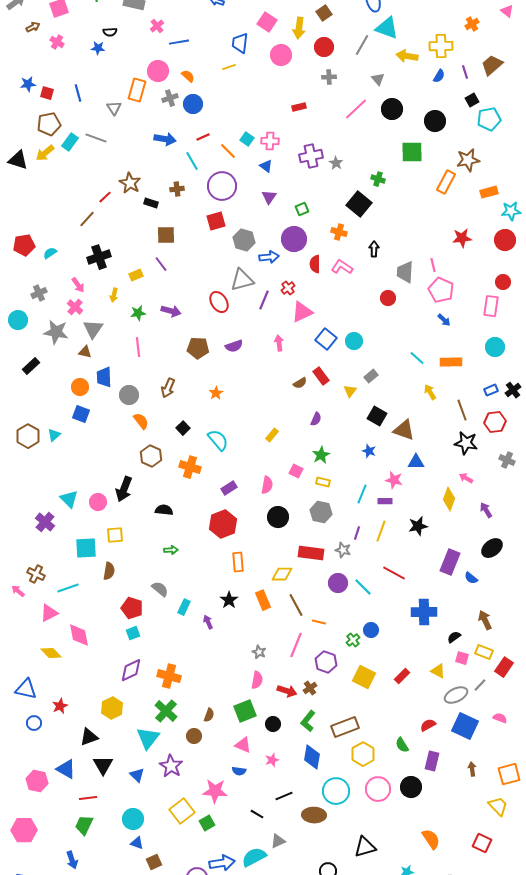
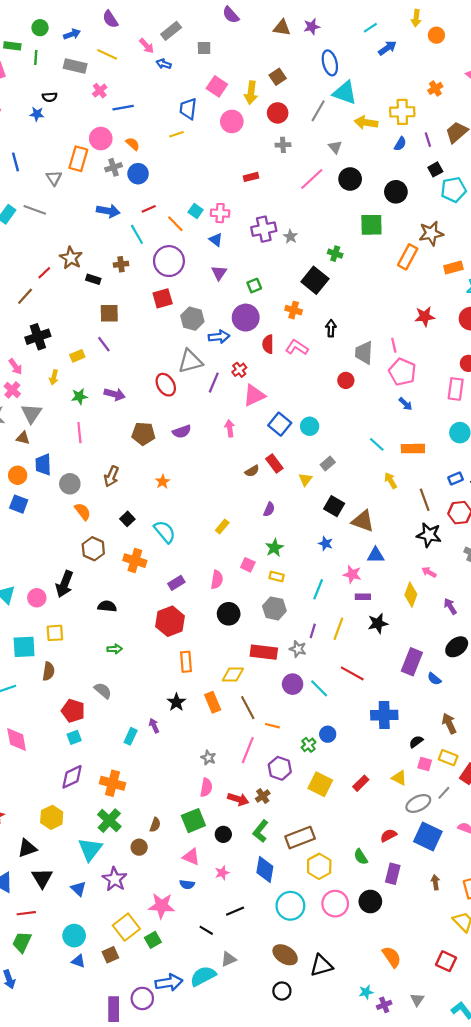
purple rectangle: (385, 501) -> (363, 597), moved
cyan rectangle: (184, 607) -> (131, 736), moved
brown ellipse: (314, 815) -> (285, 955), moved, turned 30
brown square: (154, 862) -> (110, 955), moved

